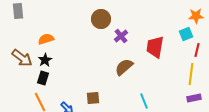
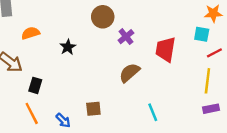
cyan square: (186, 34) -> (202, 34), turned 32
orange semicircle: (46, 39) -> (31, 33), moved
red line: (197, 50) -> (214, 53), turned 48
black star: (45, 60) -> (68, 47), moved

